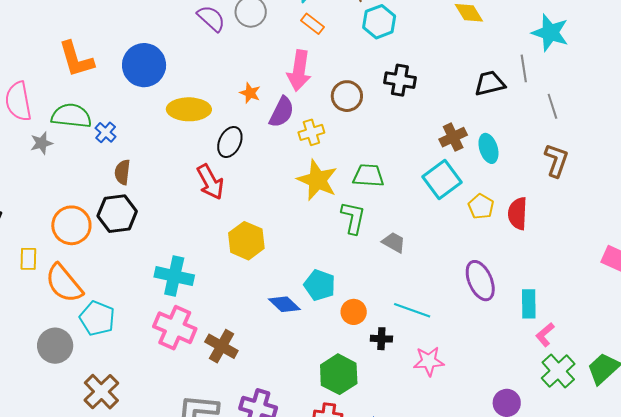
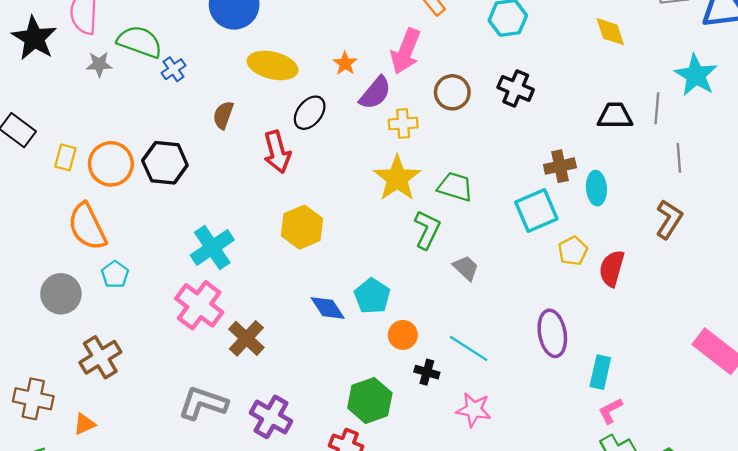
brown semicircle: (122, 172) -> (223, 115), moved
yellow rectangle: (28, 259) -> (65, 157), moved
cyan cross: (174, 276) -> (212, 248), turned 30
cyan pentagon: (97, 318) -> (115, 274), size x0.7

